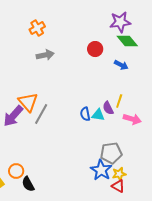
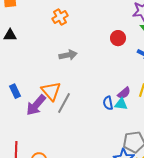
gray arrow: (45, 55) -> (68, 55), moved
purple semicircle: (108, 108) -> (124, 93), moved, turned -104

